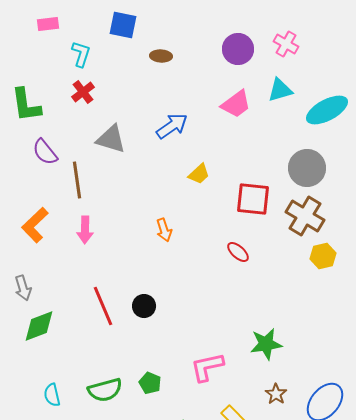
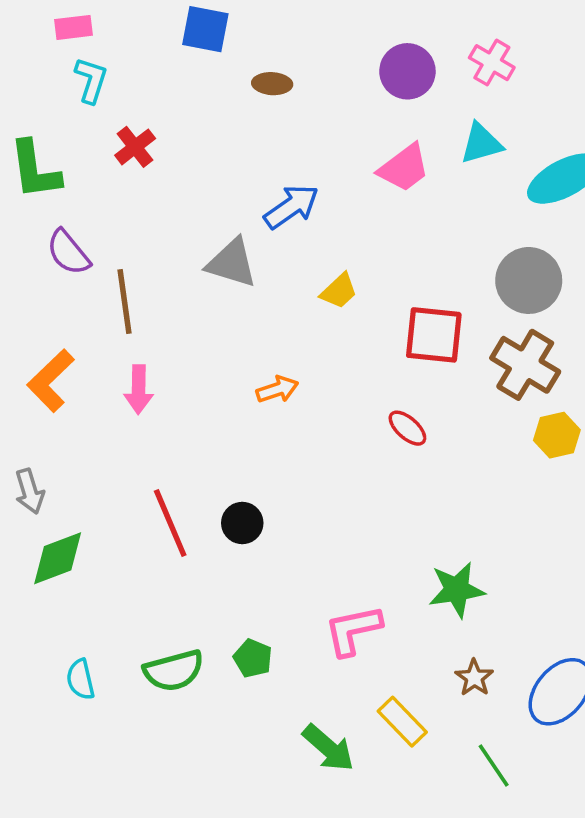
cyan L-shape: (81, 54) -> (91, 80), moved
gray triangle: (111, 139) -> (232, 263), moved
orange arrow: (164, 230) -> (277, 389), turned -90

